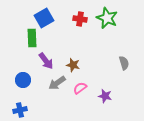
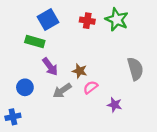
green rectangle: (32, 38) -> (35, 41), turned -72
gray semicircle: (124, 63) -> (135, 69), size x1.5
pink semicircle: (80, 88) -> (91, 87), moved
blue cross: (20, 110) -> (13, 117), moved

